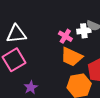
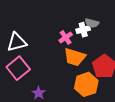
pink cross: (65, 36) -> (66, 38), turned 32

